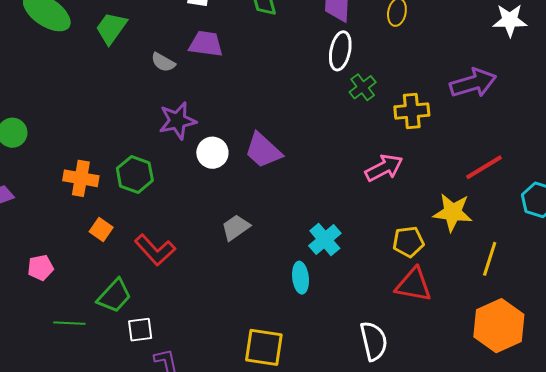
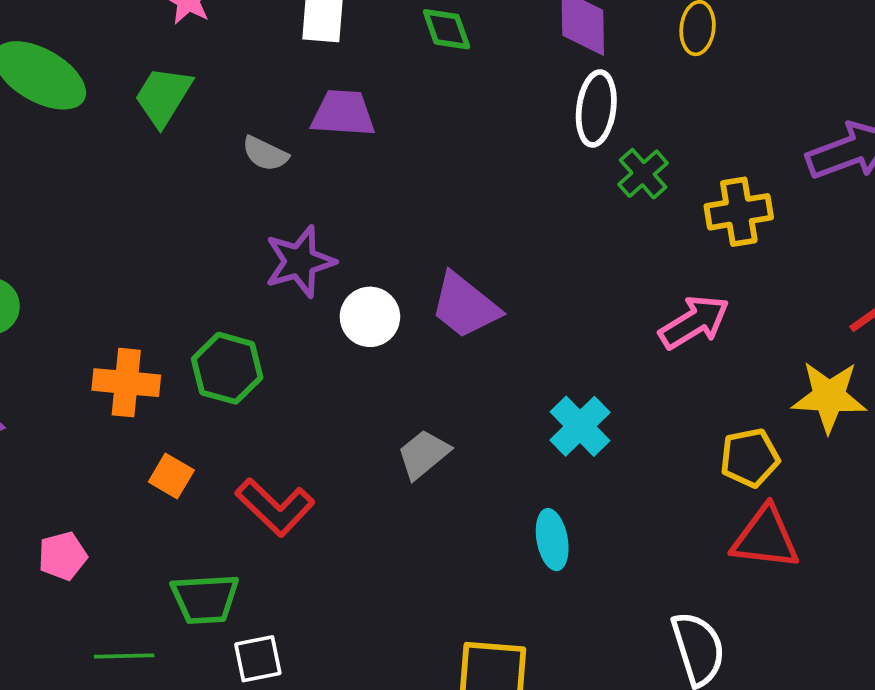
cyan cross: (325, 240) -> (580, 426), moved
green trapezoid: (114, 296) -> (205, 599), turned 48

